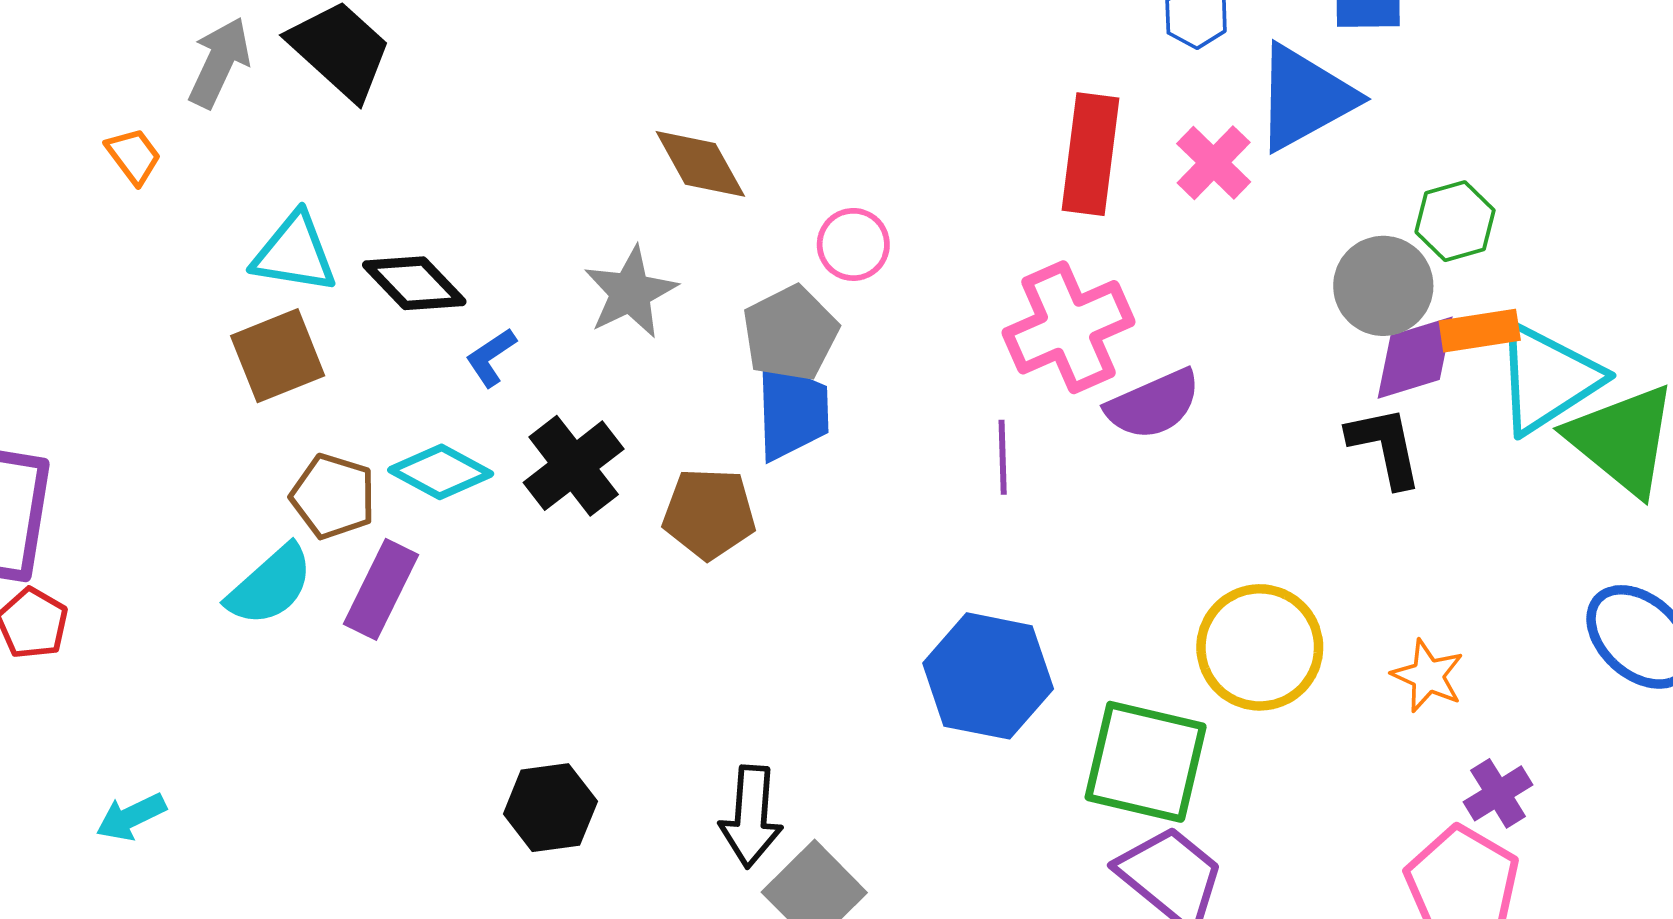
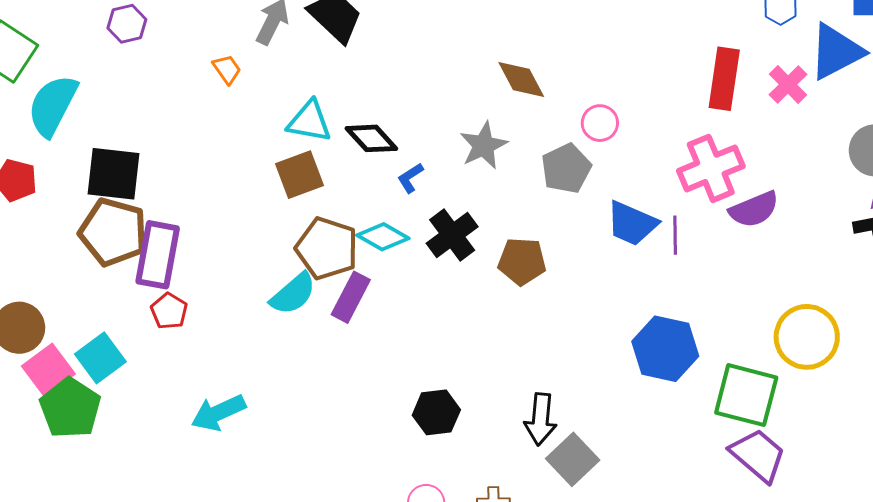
blue trapezoid: (792, 411) -> (632, 223), moved, turned 114
brown pentagon: (333, 496) -> (327, 248), size x1.4
cyan arrow: (131, 817) -> (218, 413), size x1.5

